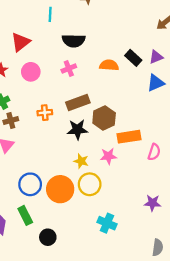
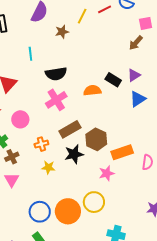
pink cross: (69, 68) -> (56, 100), size x1.5
pink circle: (31, 72) -> (20, 119), moved
yellow star: (81, 161) -> (48, 167), moved

